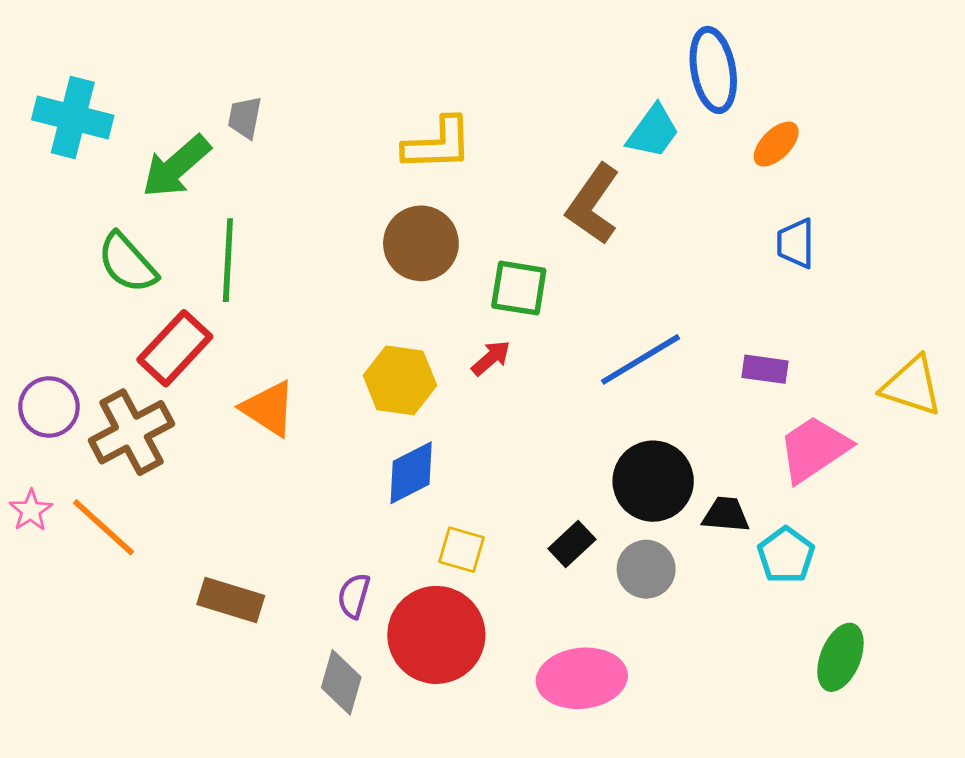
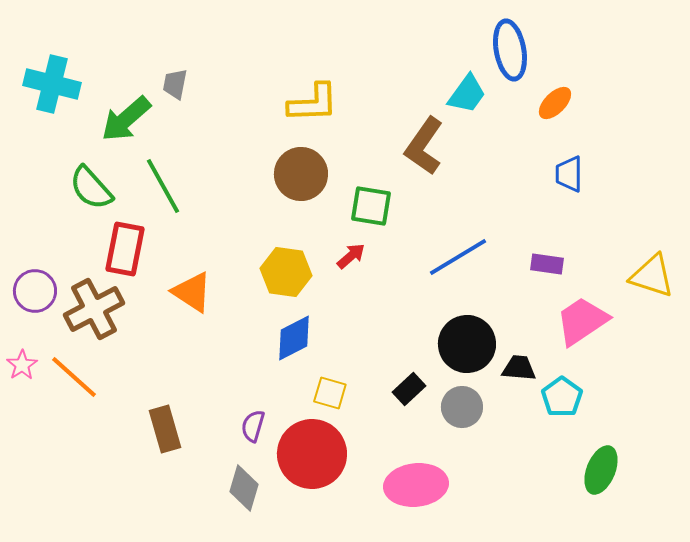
green line: (228, 260) -> (163, 186), turned -32
red rectangle: (175, 348) -> (125, 249), turned -32
brown rectangle: (231, 600) -> (165, 429), turned 57

